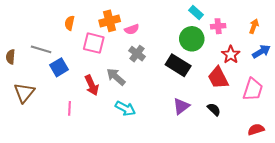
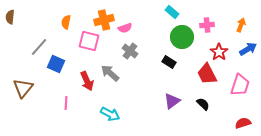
cyan rectangle: (196, 12) -> (172, 12), moved
gray line: (41, 49) -> (39, 47), turned -66
brown semicircle: (11, 57) -> (10, 17), moved
black rectangle: (178, 65) -> (169, 62), size x0.6
blue square: (59, 67) -> (56, 64), turned -36
cyan arrow: (125, 108) -> (110, 114), moved

